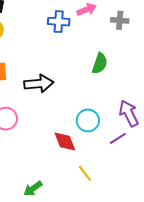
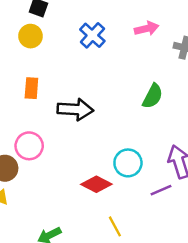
blue cross: (59, 22) -> (92, 35), moved, turned 30
red diamond: (65, 142) -> (96, 184), turned -50

